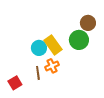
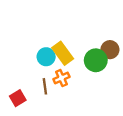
brown circle: (88, 23) -> (110, 50), moved
green circle: (79, 40) -> (96, 60), moved

